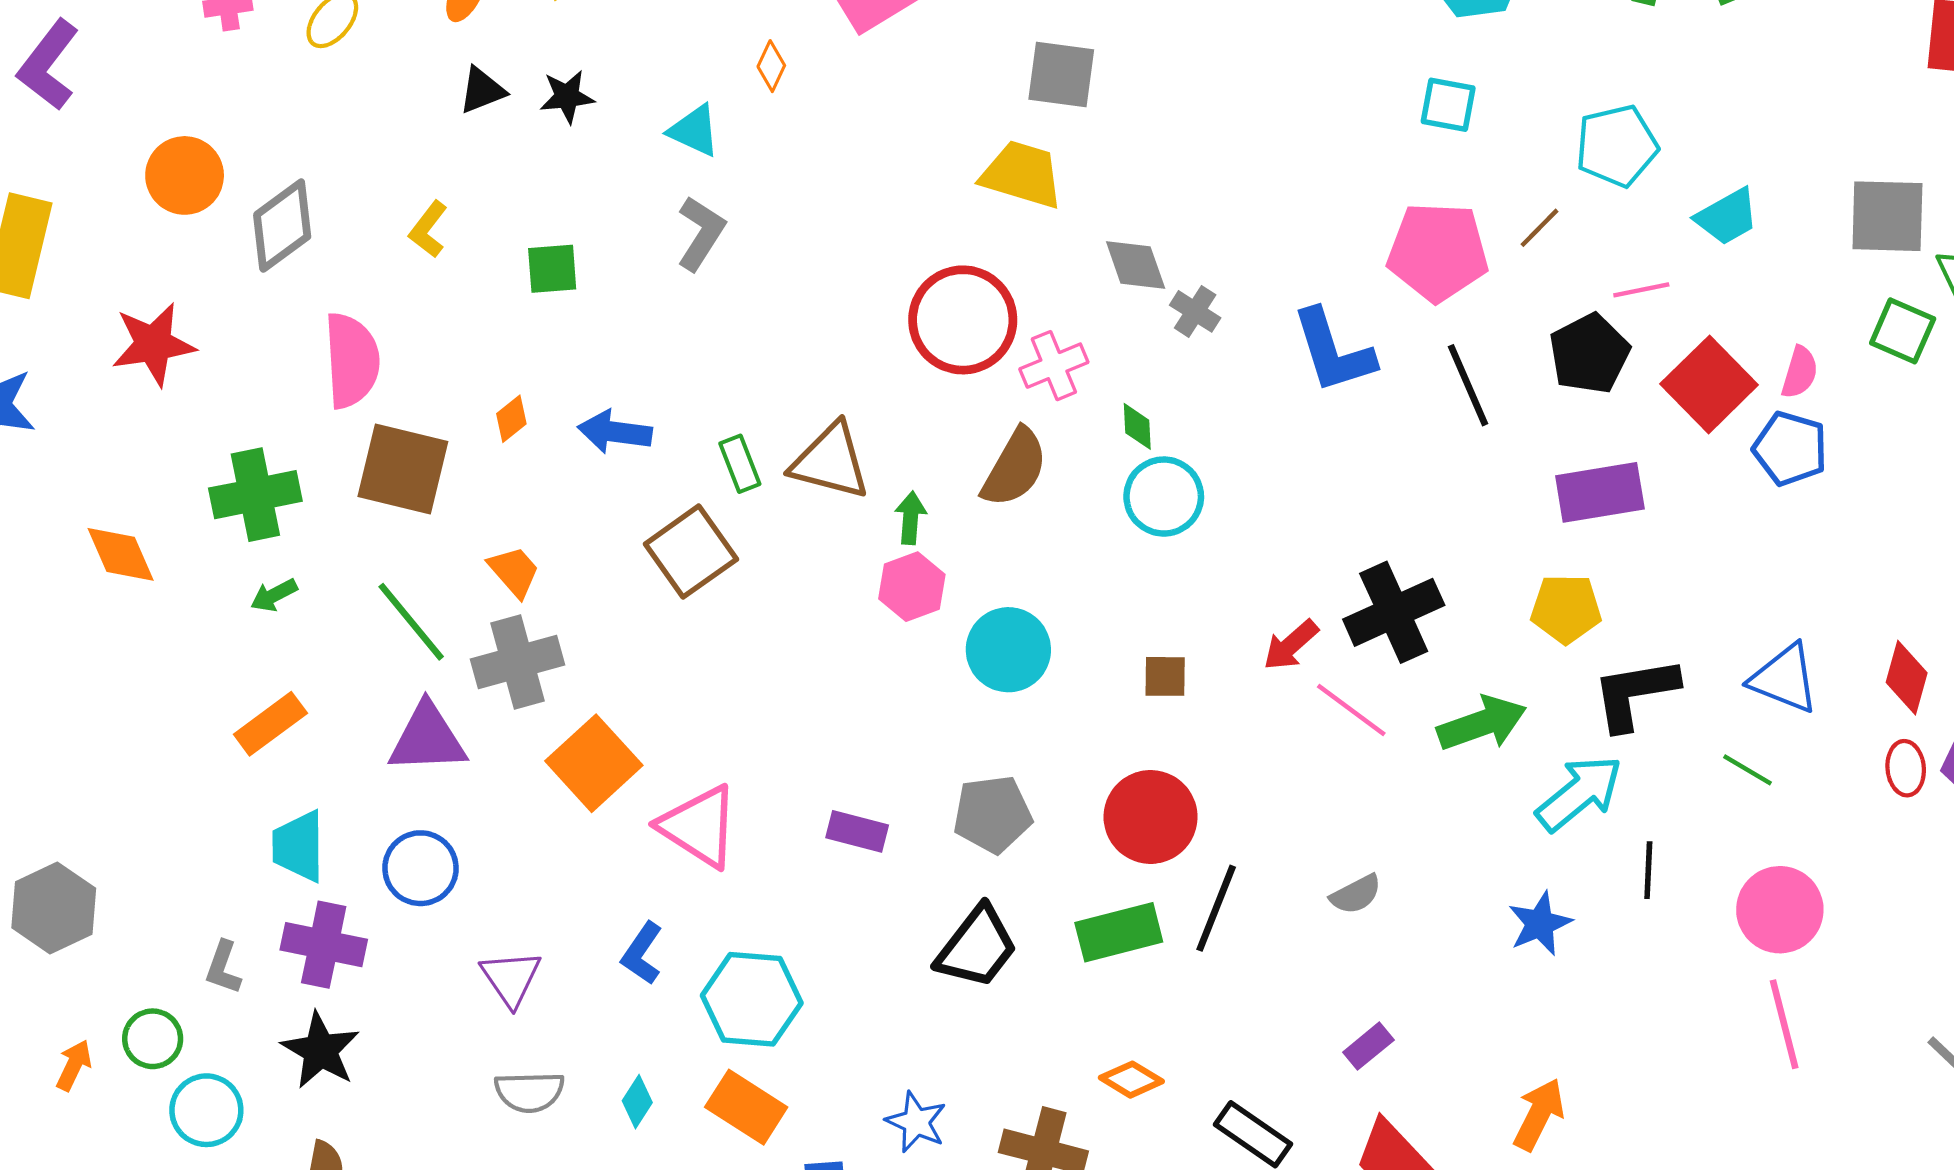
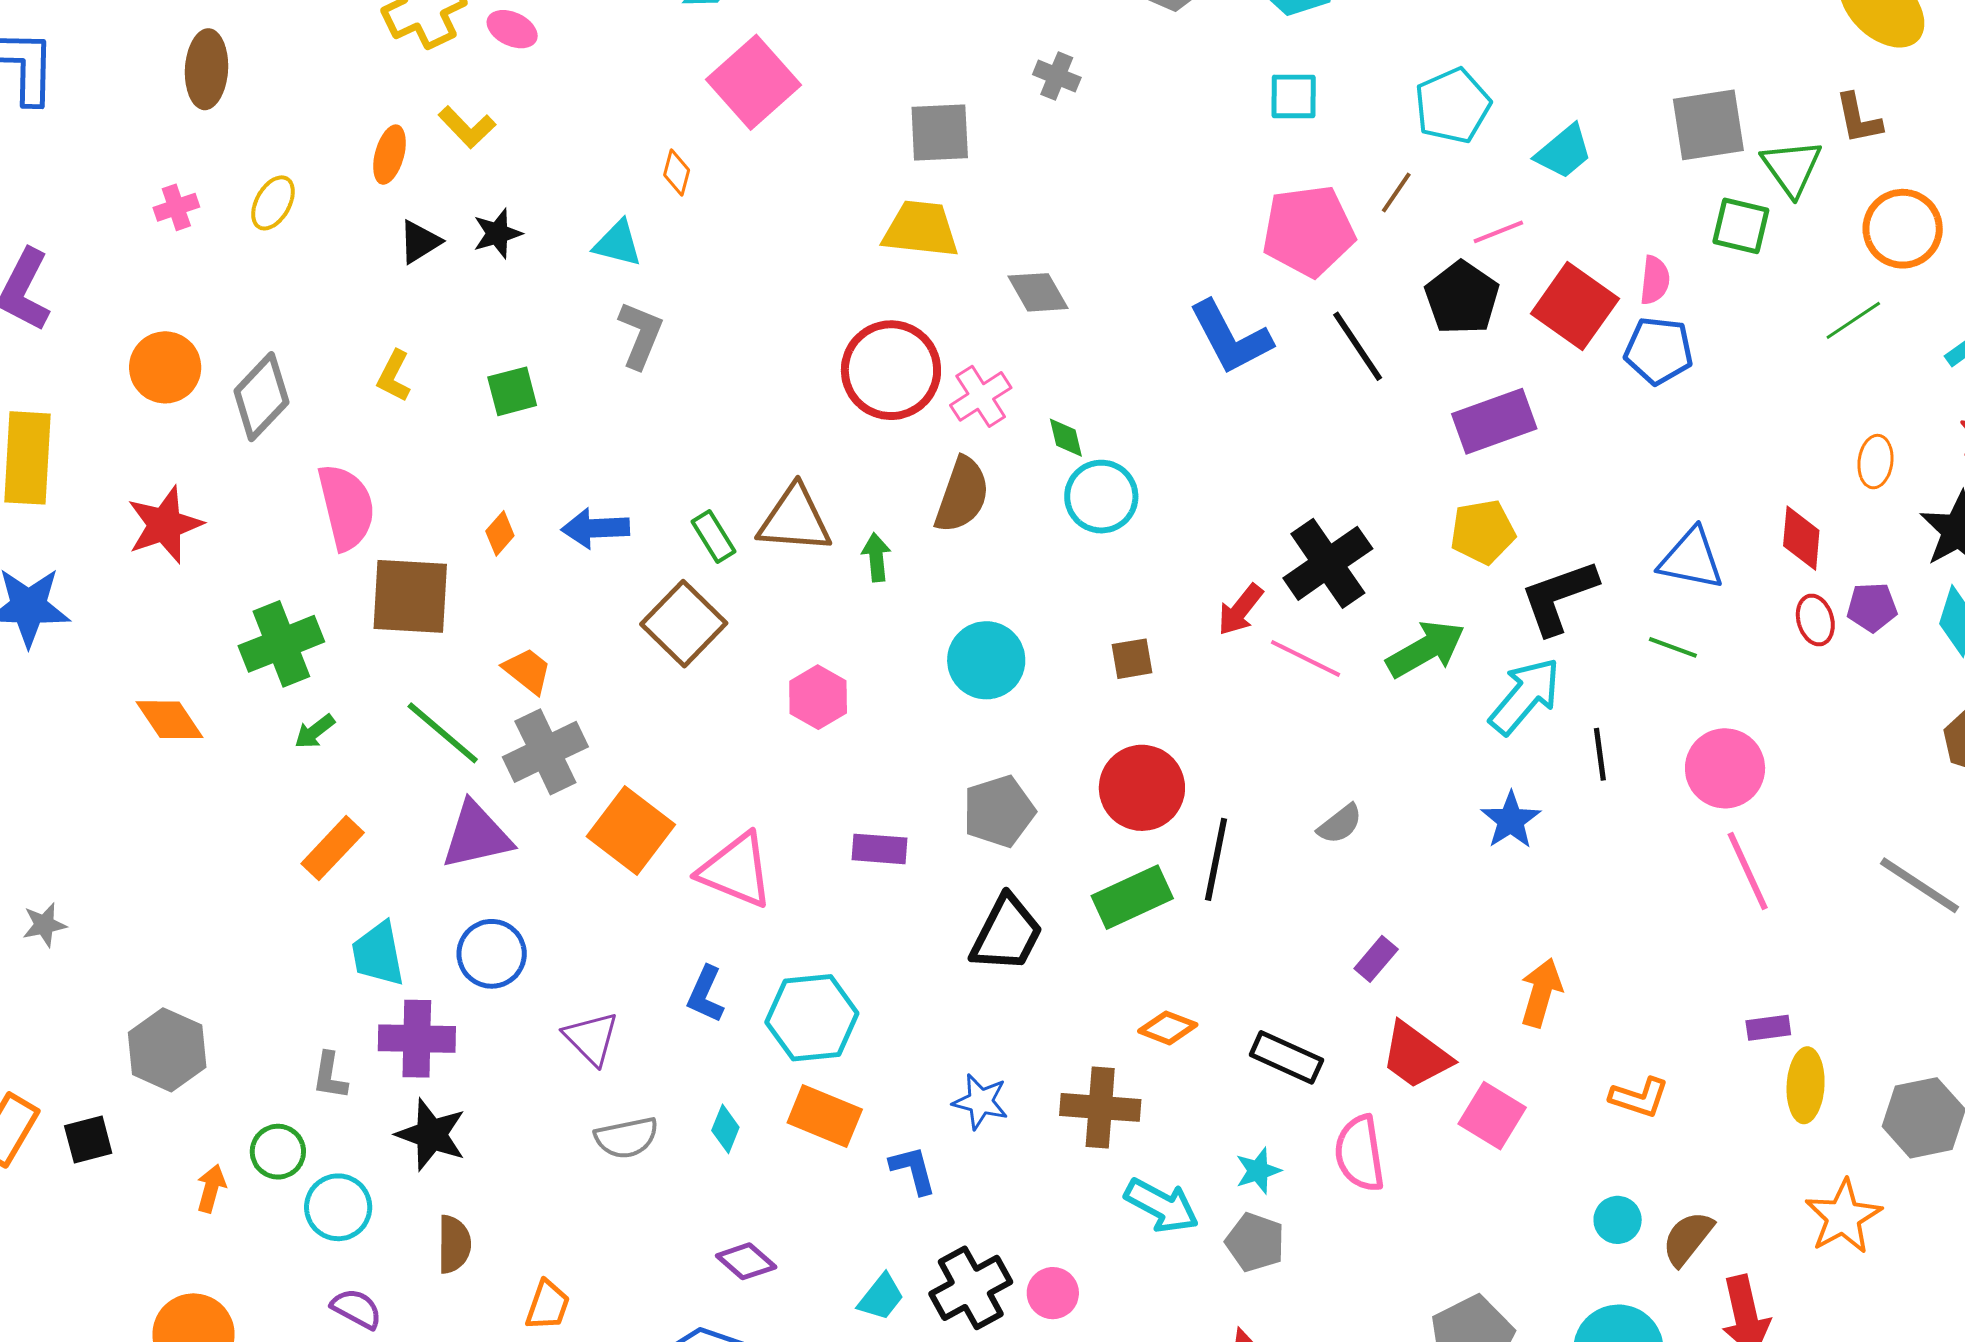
gray cross: (1195, 311) -> (1057, 76), moved
pink hexagon: (912, 587) -> (818, 697), moved

